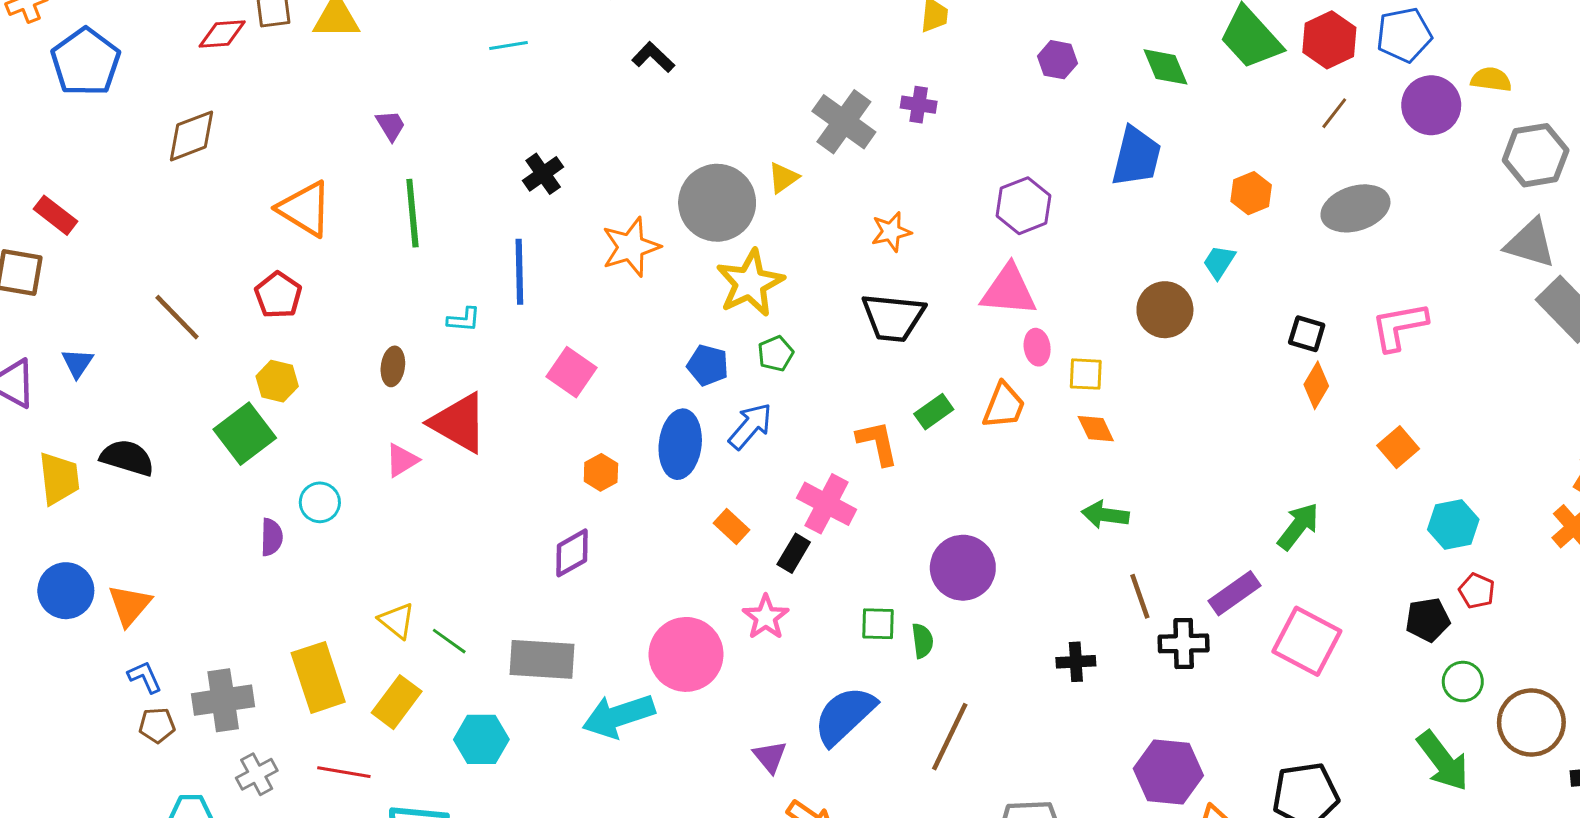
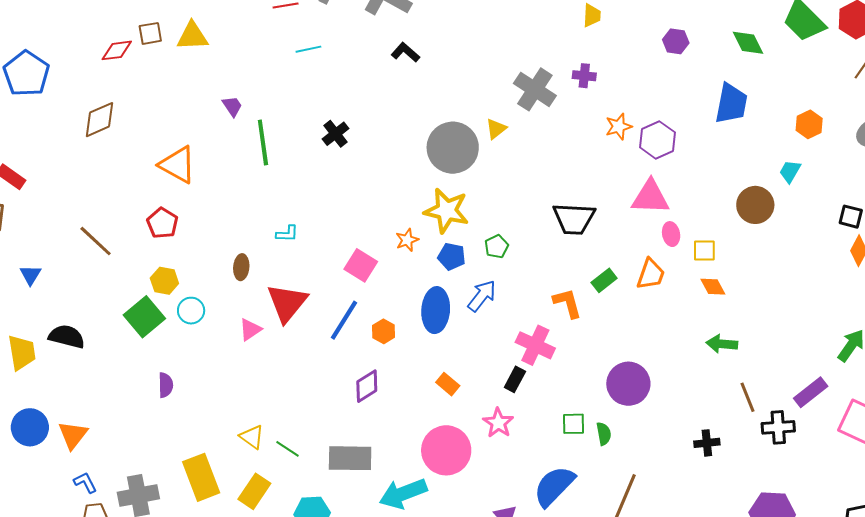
green line: (412, 213) -> (263, 142), moved
orange star: (891, 232) -> (619, 127), moved
orange star: (631, 247) -> (407, 240), moved, size x0.6
blue line: (519, 272) -> (344, 320), moved, turned 36
yellow star: (750, 283) -> (447, 211), moved, turned -30
red triangle: (459, 423) -> (287, 303), turned 42
cyan circle: (320, 502) -> (191, 311), moved
orange rectangle: (731, 527) -> (448, 384), moved

